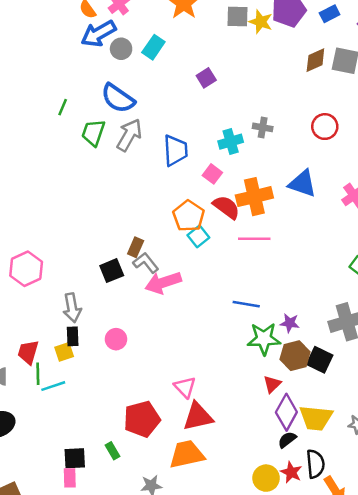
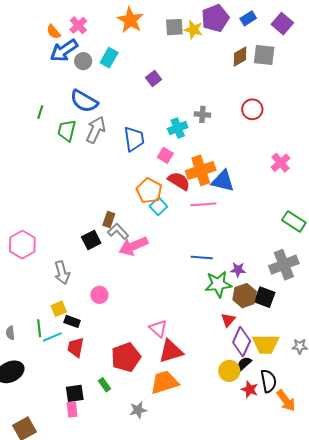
blue triangle: (302, 183) -> (223, 181), moved
black rectangle: (73, 336) -> (72, 321), moved, turned -63
red trapezoid: (28, 352) -> (76, 347), moved
yellow circle: (266, 478) -> (229, 371), moved

